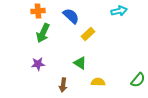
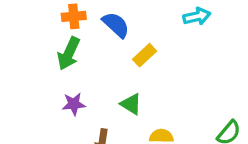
orange cross: (38, 11) -> (74, 16), moved
purple star: (38, 64) -> (74, 104), moved

